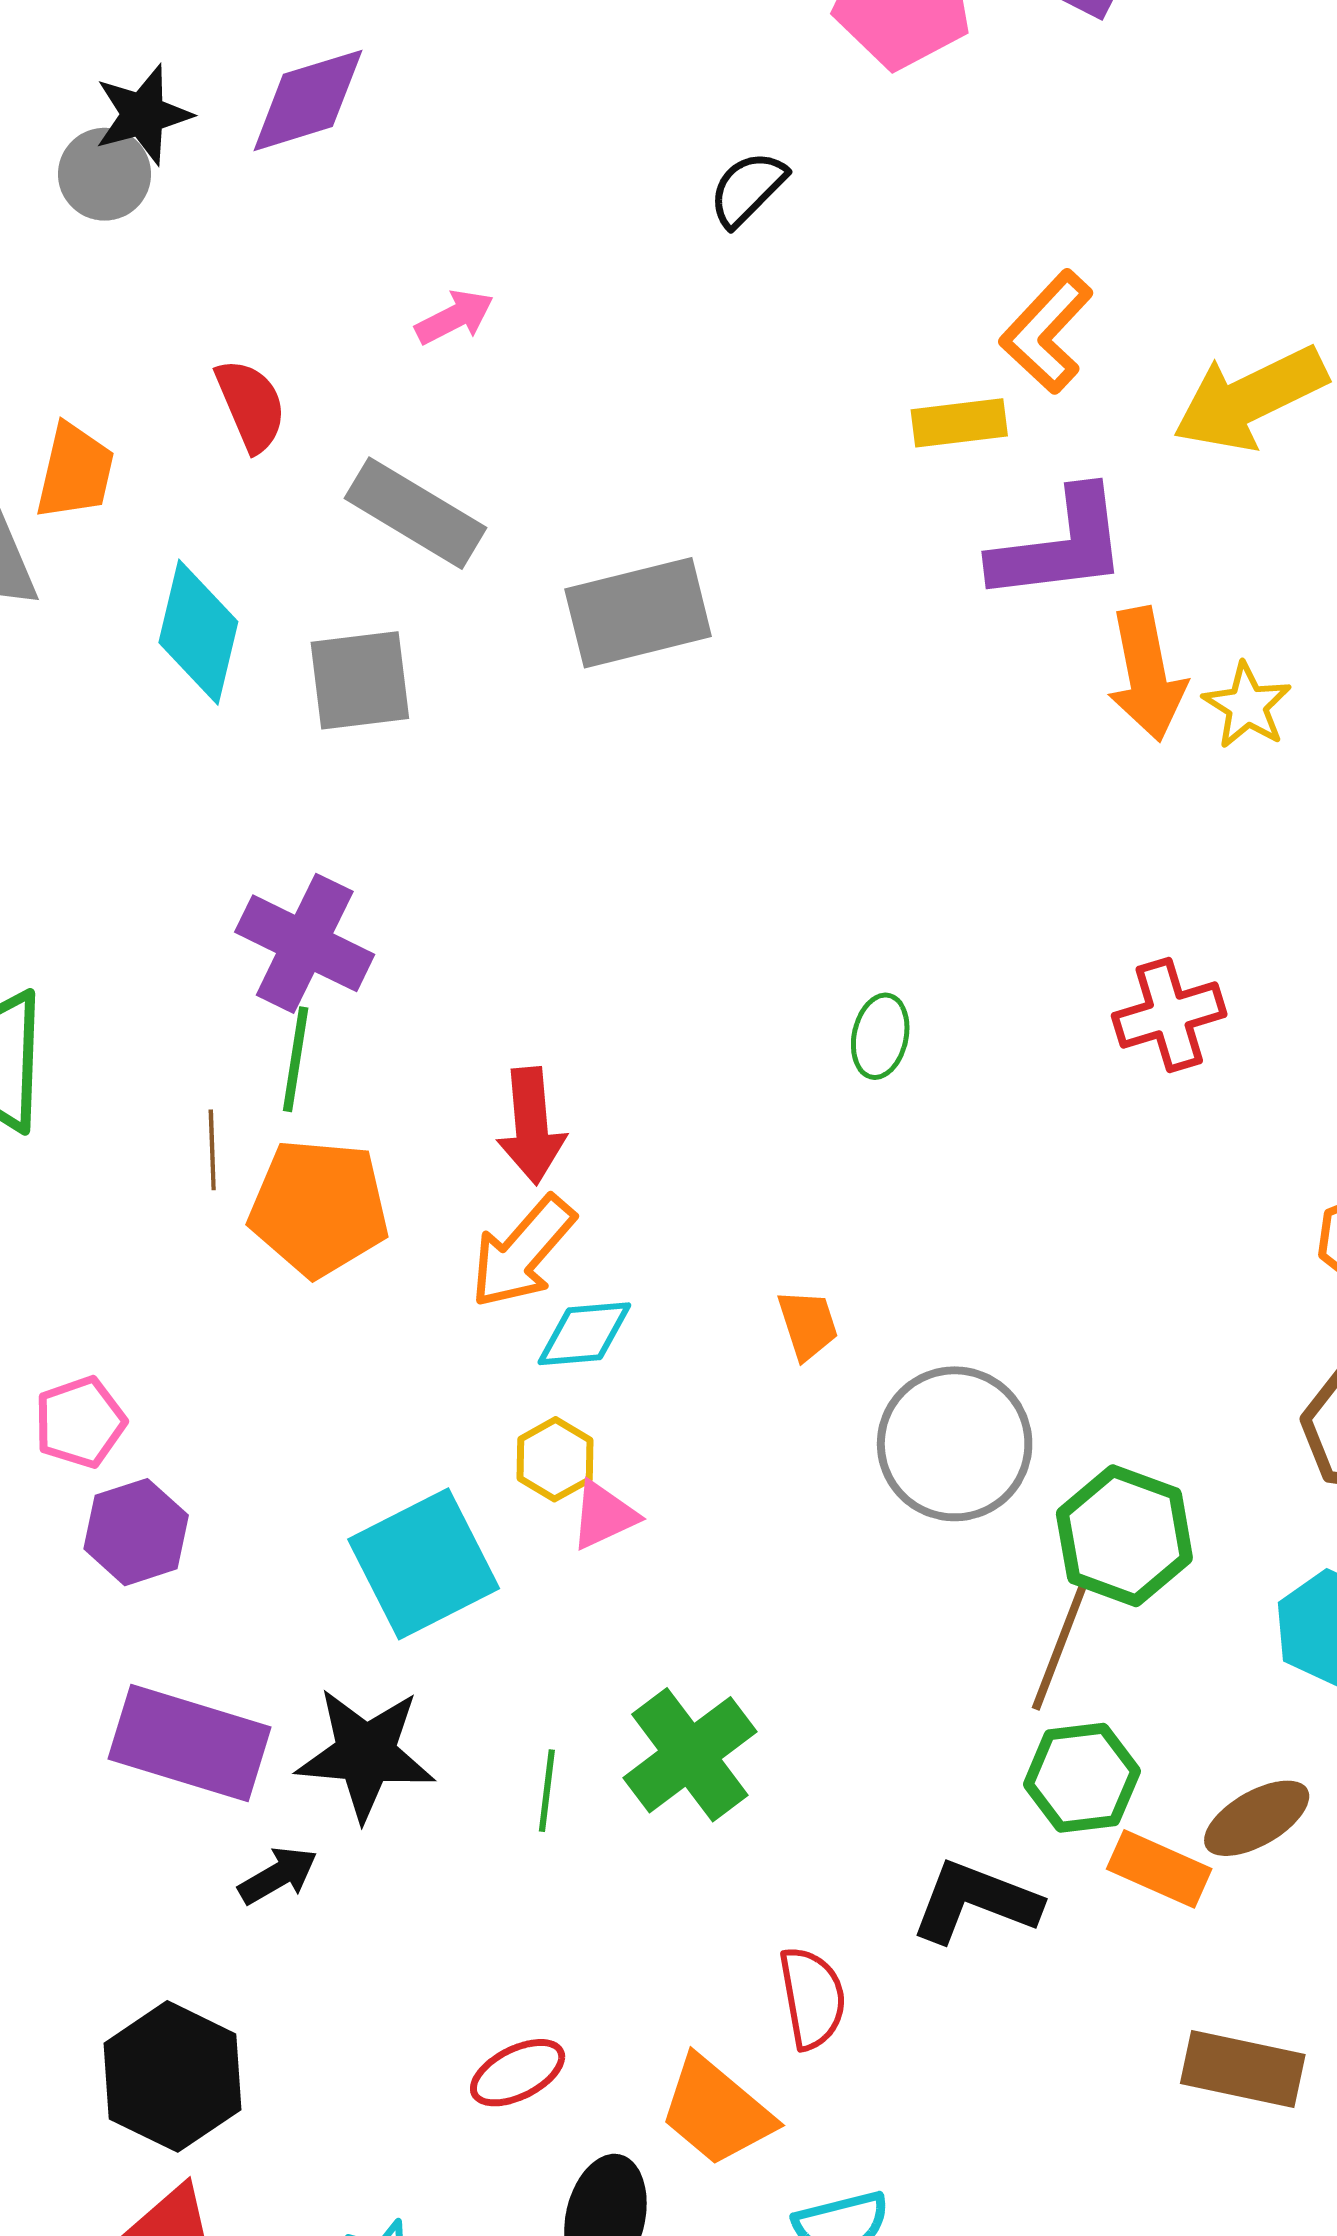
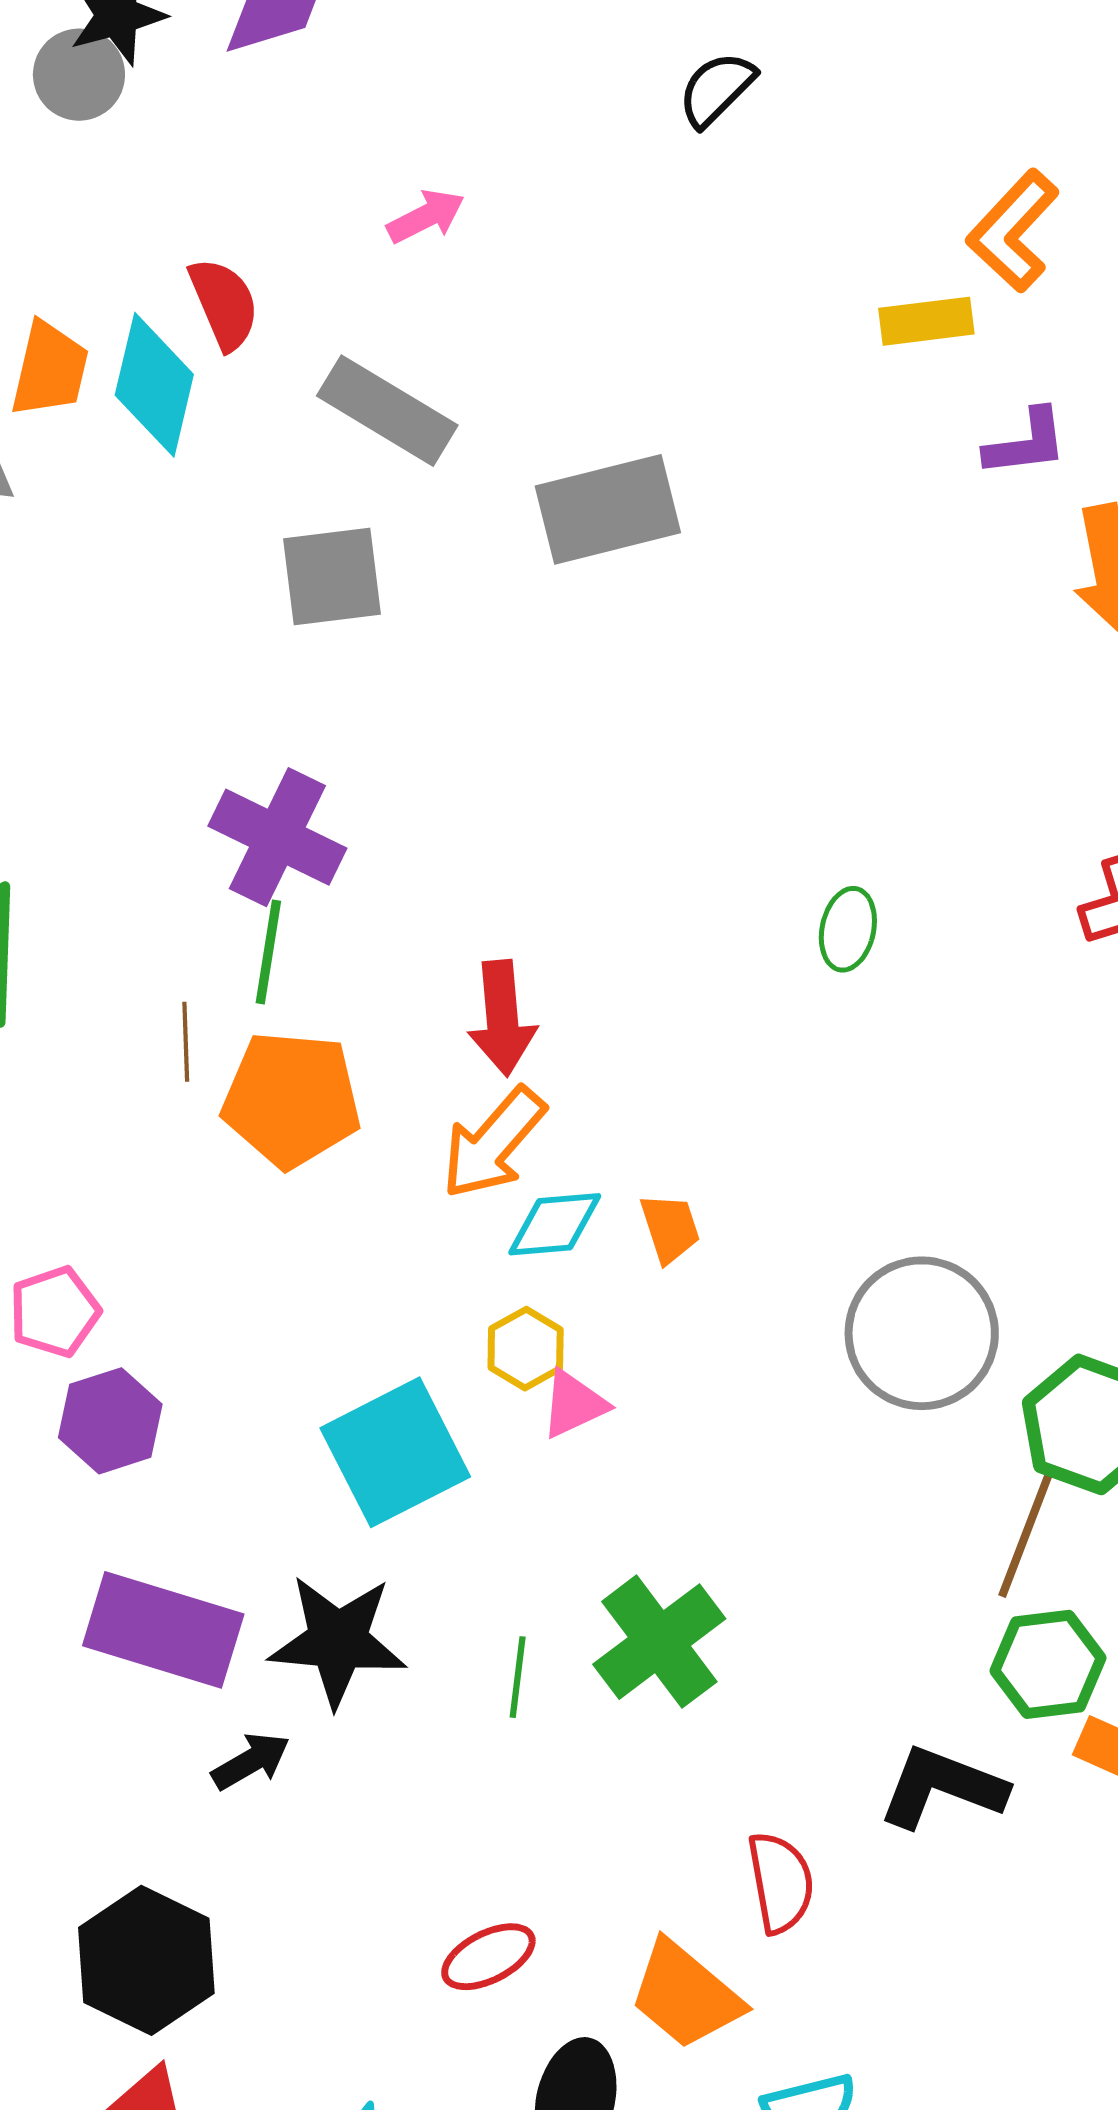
purple L-shape: (1060, 546) -> (1026, 443), size x0.6
cyan diamond: (198, 632) -> (154, 385), moved
orange trapezoid: (808, 1325) -> (670, 1228), moved

